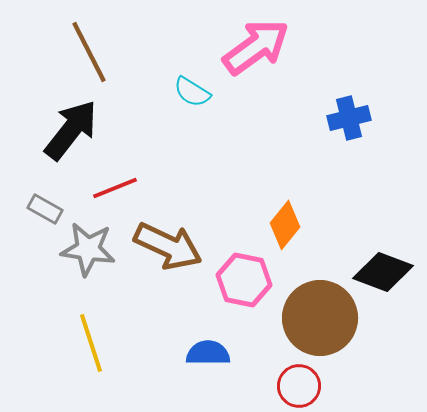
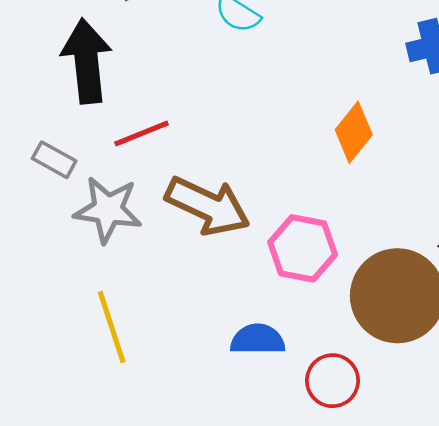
black arrow: (71, 130) -> (87, 61), turned -44
orange diamond: (285, 225) -> (354, 132), moved
red circle: (299, 386) -> (333, 381), moved

